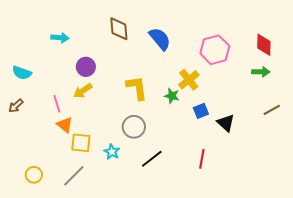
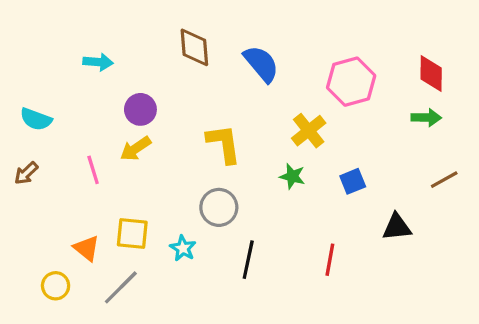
green star: (172, 96) -> (292, 176), moved
blue square: (201, 111) -> (353, 181), moved
black triangle: (226, 123) -> (397, 227), moved, turned -48
orange triangle: (65, 125) -> (87, 248), moved
black line: (152, 159) -> (248, 260), turned -40

